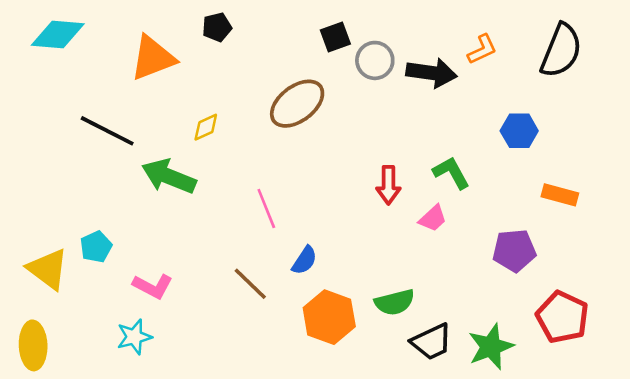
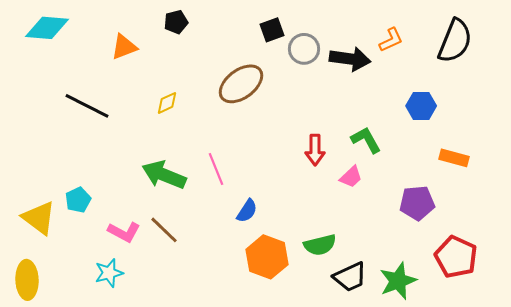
orange triangle: (153, 58) -> (124, 47), size x0.7
green arrow: (169, 176) -> (164, 175), moved
brown line: (250, 284) -> (164, 230), moved

